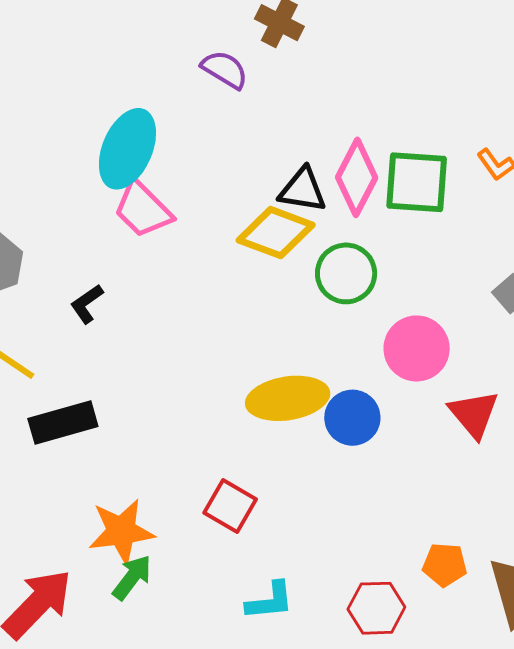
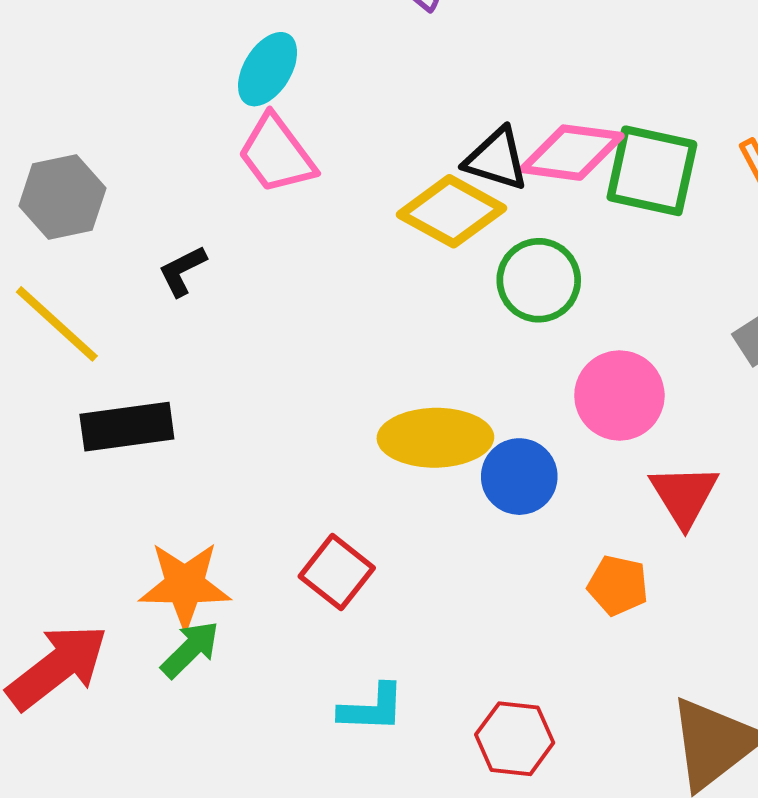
cyan ellipse: (127, 149) -> (268, 69), size x0.7
pink diamond: (357, 177) -> (572, 153), turned 62
orange pentagon: (445, 565) -> (618, 585), moved

